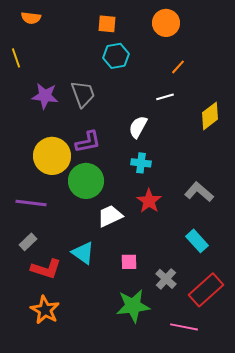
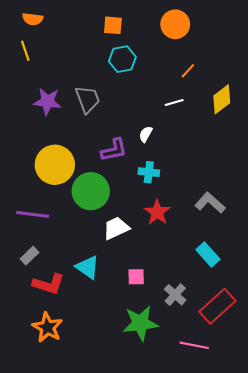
yellow line: (16, 58) -> (25, 51), moved
yellow diamond: (210, 116) -> (222, 99), moved
white semicircle: (138, 127) -> (146, 134), size x0.7
purple L-shape: (88, 142) -> (114, 150), moved

